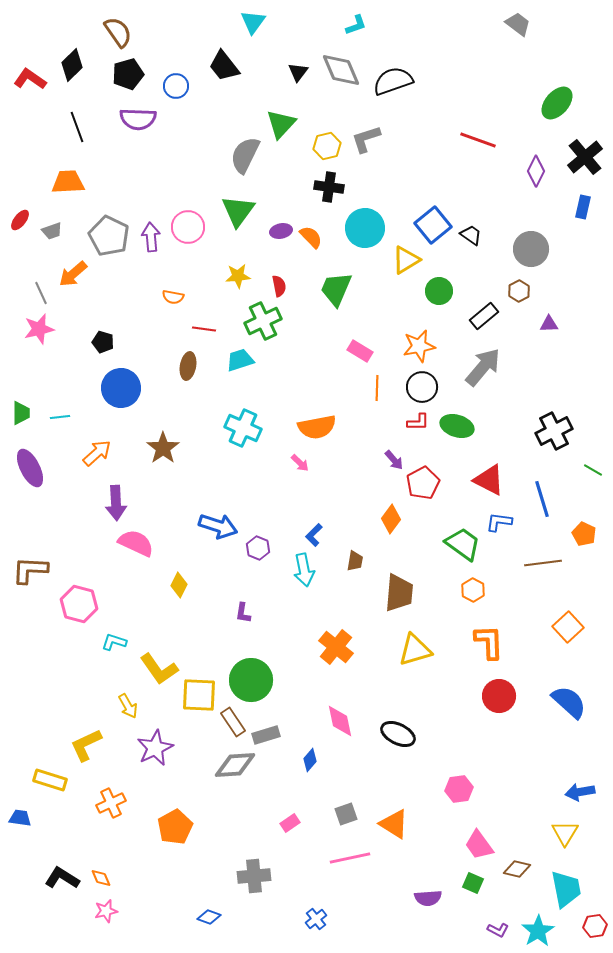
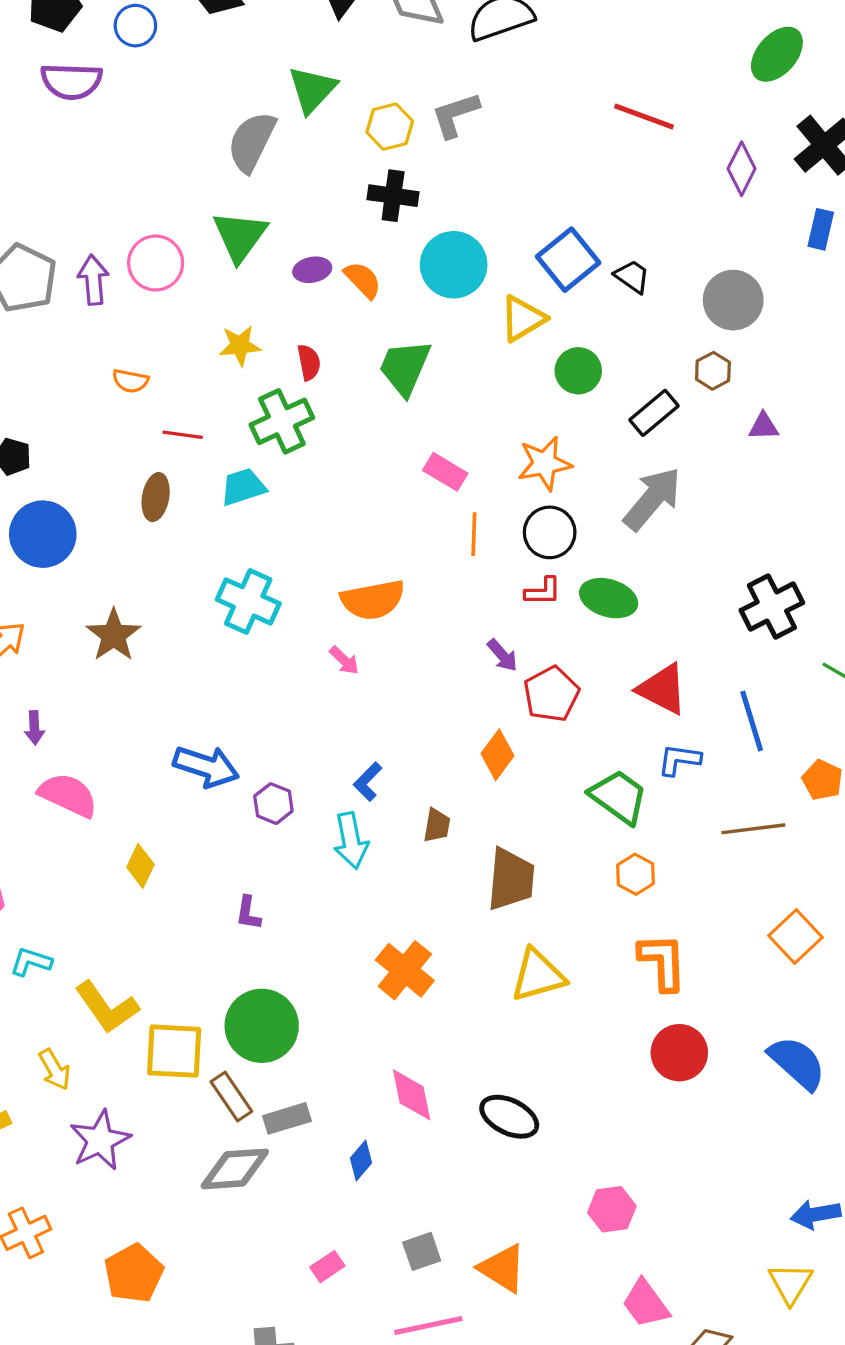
purple arrow: (116, 503) -> (34, 728), size x0.6

